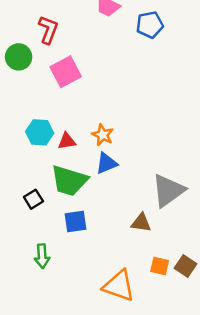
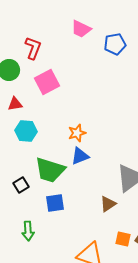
orange star: (103, 135) -> (77, 133), turned 30
red triangle: (67, 141) -> (15, 104), moved
brown triangle: (141, 223) -> (108, 204), turned -42

